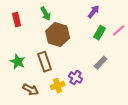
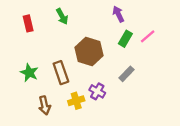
purple arrow: (94, 12) -> (118, 14), turned -64
brown hexagon: (58, 35) -> (89, 52), moved
brown arrow: (31, 90) -> (45, 105), turned 49

